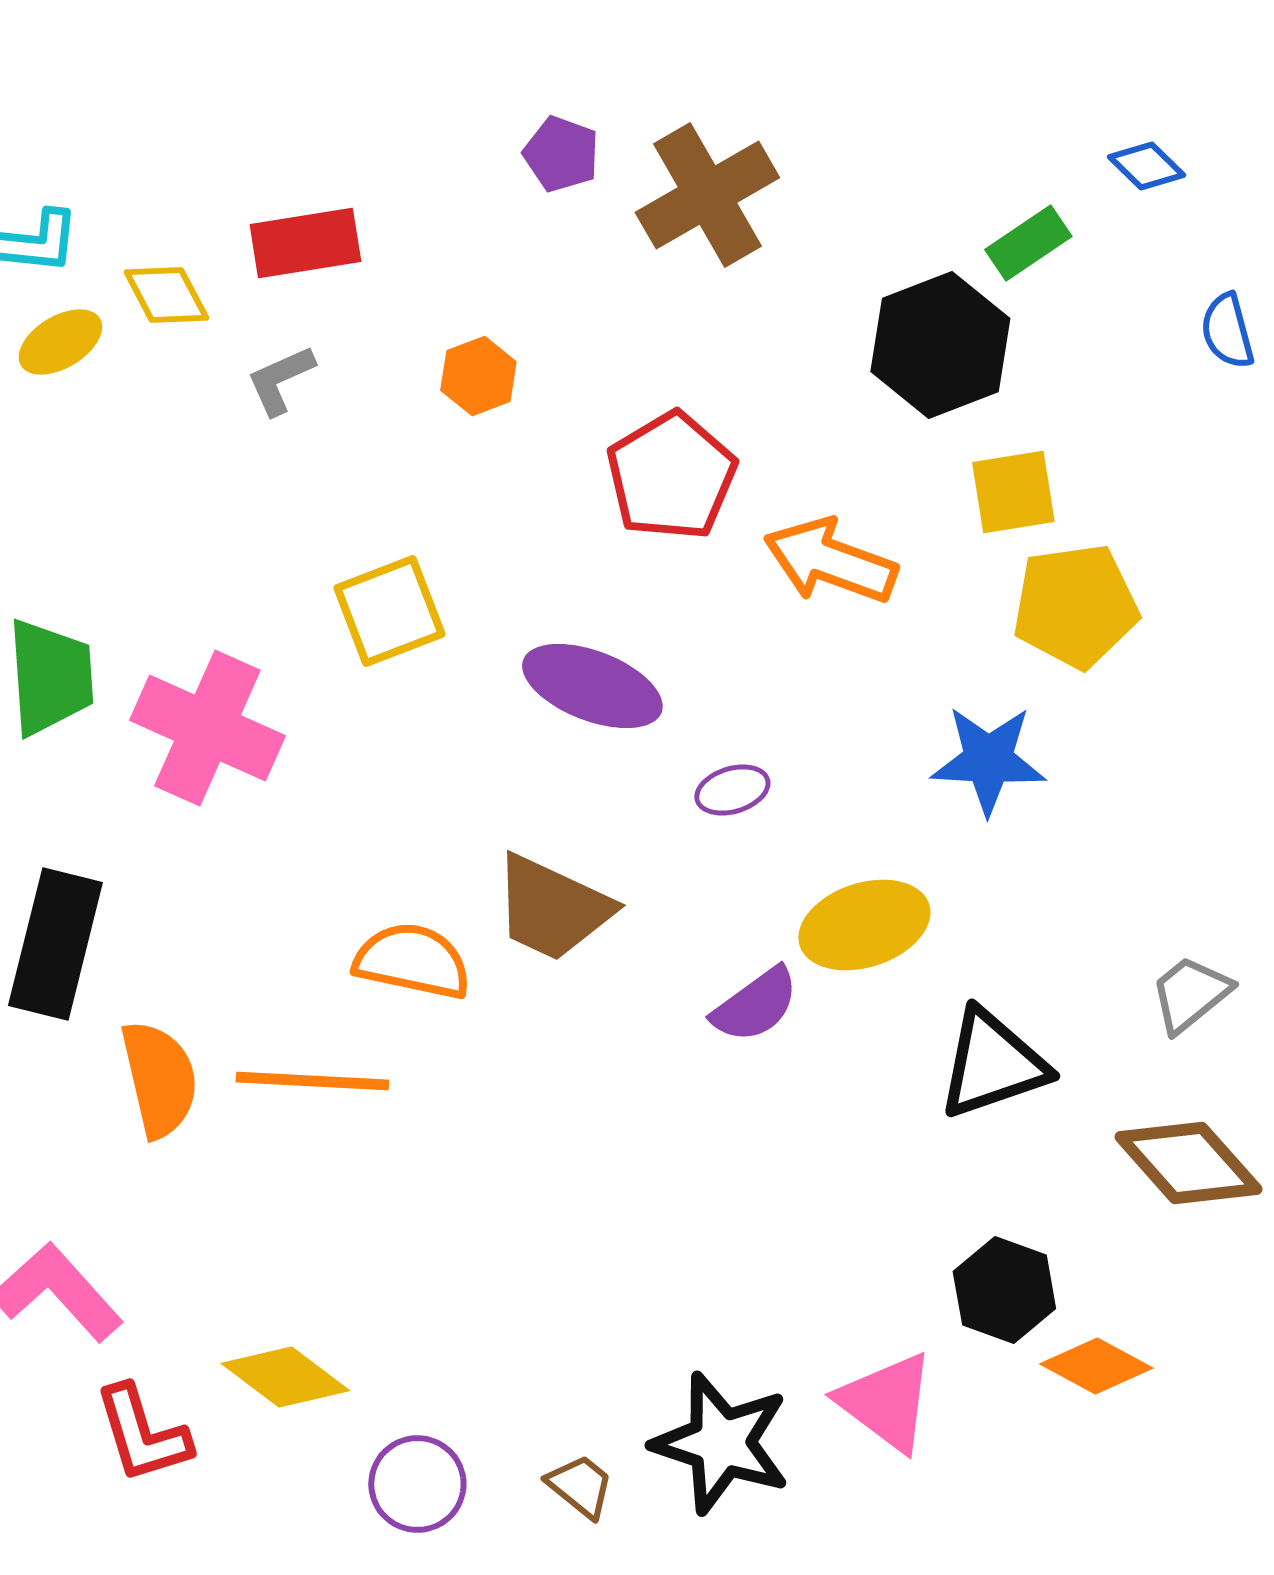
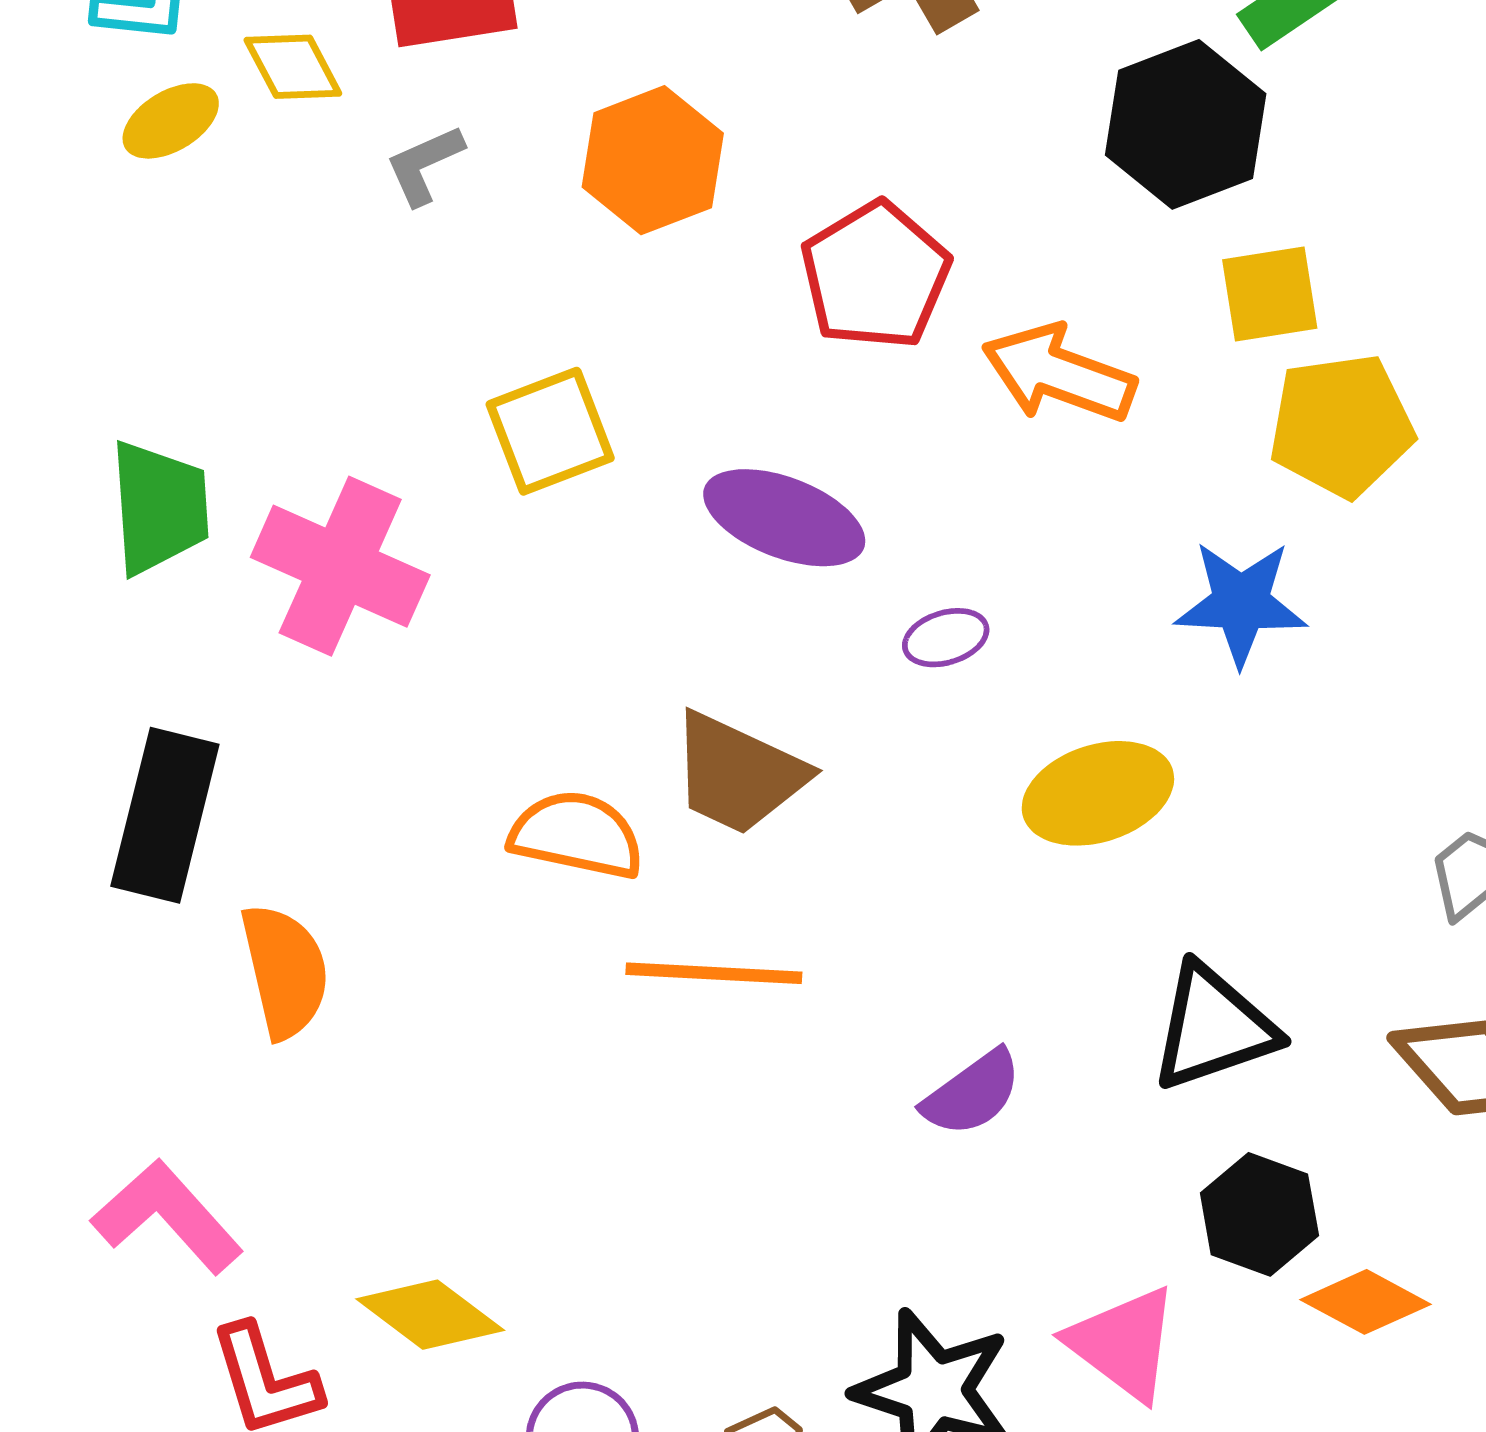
orange hexagon: (478, 376) -> (653, 160), size x1.6
purple semicircle: (755, 1005) -> (972, 1093), moved
black triangle: (992, 1064) -> (1213, 1027), moved
orange line: (312, 1081) -> (714, 973), moved

